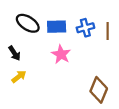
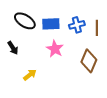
yellow arrow: (19, 77) -> (30, 75), moved
brown diamond: (99, 90) -> (89, 61), moved

